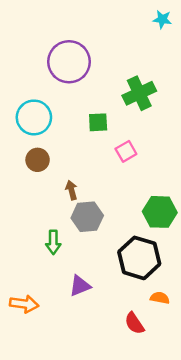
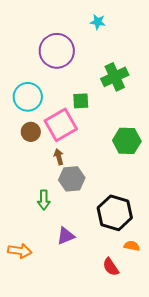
cyan star: (162, 19) -> (98, 22), moved
pink square: (126, 151) -> (61, 125), moved, size x1.8
green hexagon: (160, 212) -> (127, 141), moved

